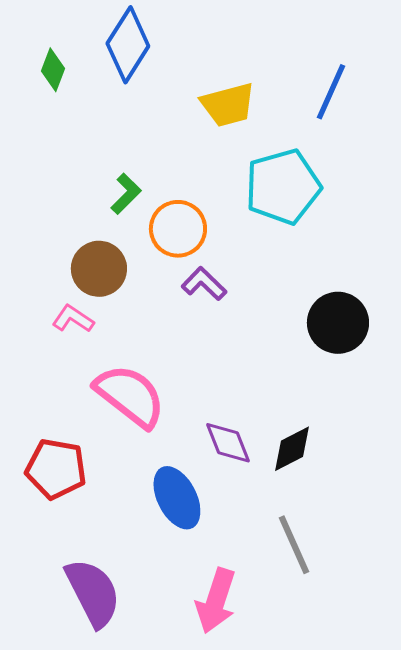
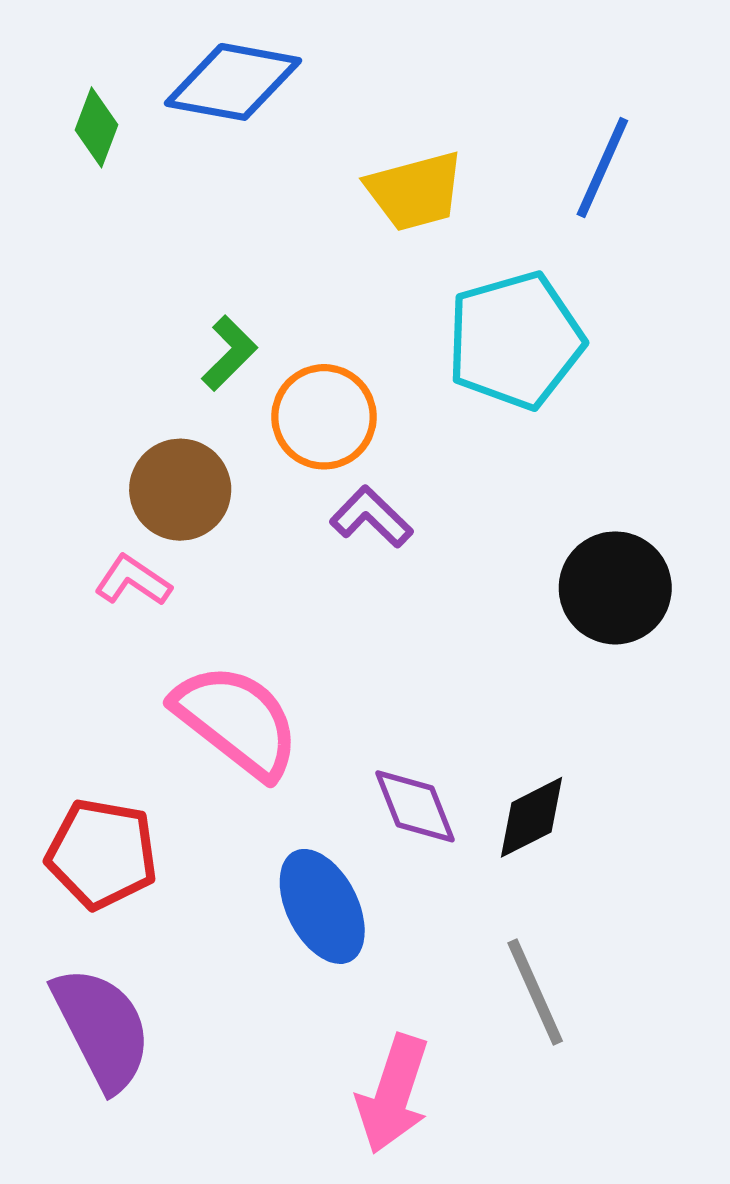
blue diamond: (128, 45) -> (233, 82), turned 68
purple semicircle: (93, 593) -> (102, 1028), moved

